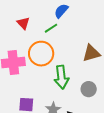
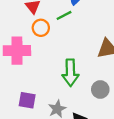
orange circle: (41, 54) -> (41, 28), moved, size x0.6

